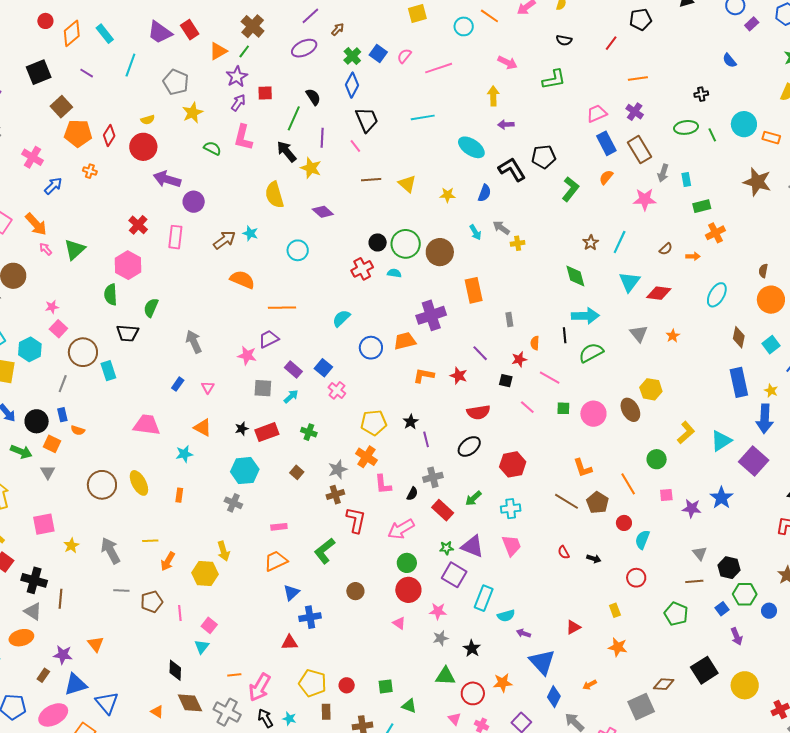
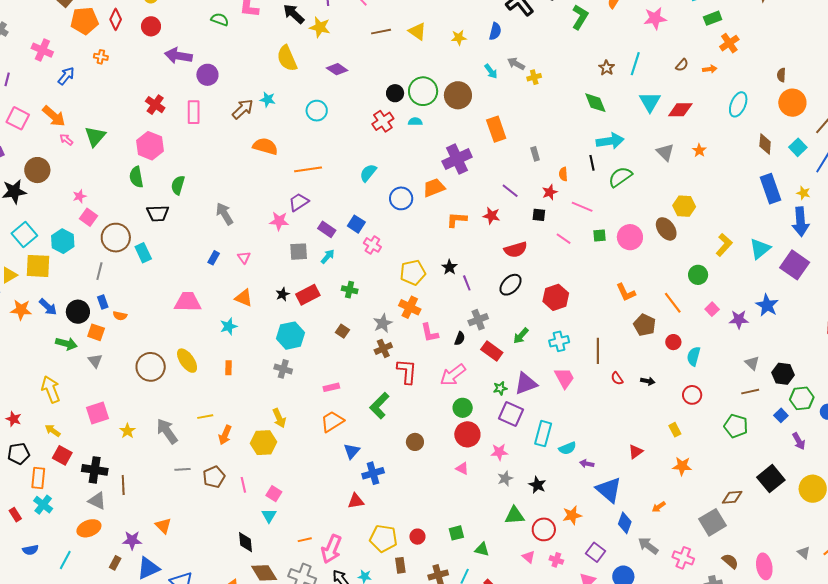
red circle: (143, 147) -> (151, 26), size x0.7
pink square: (666, 495) -> (712, 309), turned -32
brown line: (566, 501) -> (598, 351), moved, turned 65
purple triangle: (472, 546) -> (526, 384), turned -35

